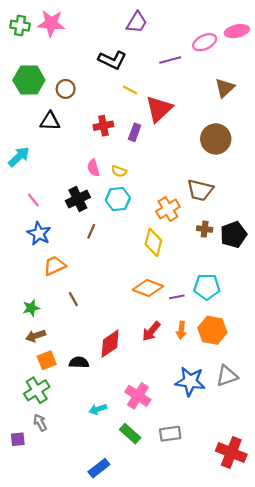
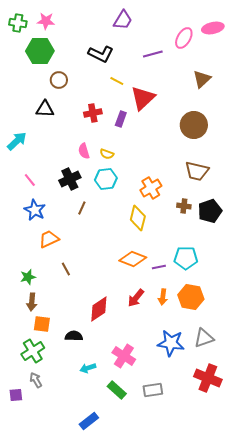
pink star: (51, 23) -> (46, 21), size x0.7
pink ellipse: (205, 42) -> (184, 38), turned -35
green hexagon: (29, 80) -> (40, 51), moved
brown trapezoid: (200, 190) -> (197, 171), moved
brown arrow: (36, 336) -> (32, 302), turned -66
orange square: (47, 360) -> (42, 324), turned 30
black semicircle: (79, 362) -> (74, 336), moved
red cross: (231, 453) -> (208, 378), moved

